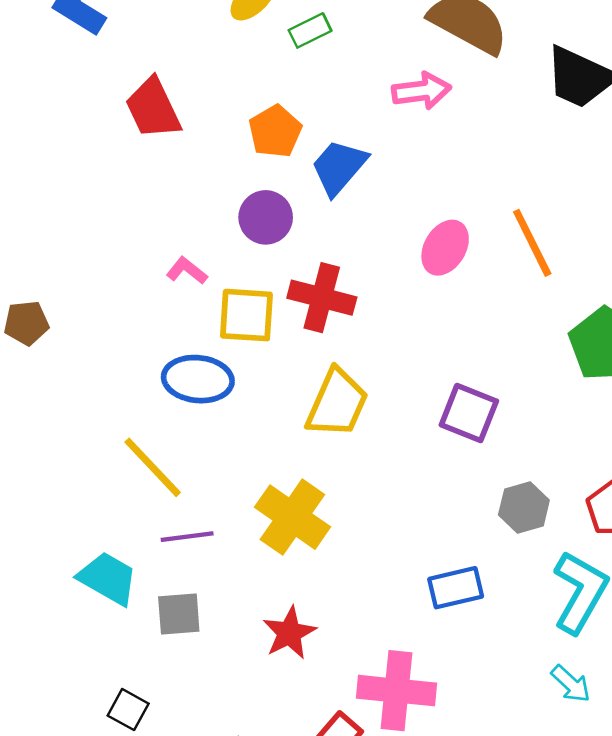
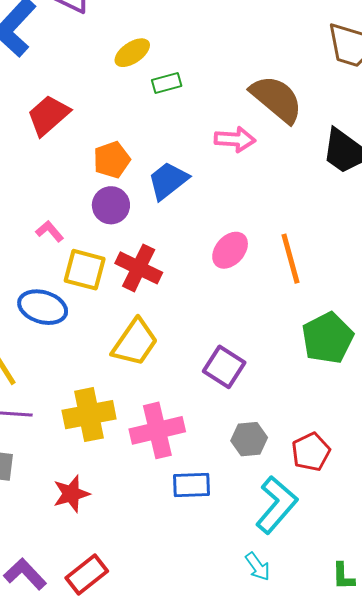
red trapezoid: (153, 108) -> (48, 115), turned 63
orange pentagon: (275, 131) -> (112, 160), moved
yellow cross: (292, 517) -> (89, 415), turned 33
pink cross: (397, 691) -> (157, 430), moved, turned -30

